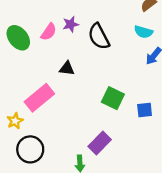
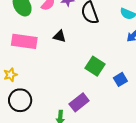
pink rectangle: (39, 98) -> (24, 41), moved, turned 40
blue square: (145, 110) -> (120, 79), turned -32

